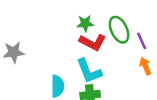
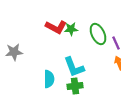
red L-shape: (93, 42) -> (56, 27), moved

